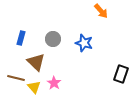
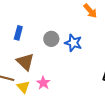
blue rectangle: (21, 38) -> (18, 33), moved
gray circle: (53, 39) -> (51, 39), moved

